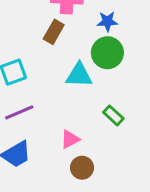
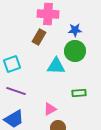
purple line: (19, 112) -> (16, 91), turned 42
green rectangle: (113, 115) -> (79, 93), turned -48

